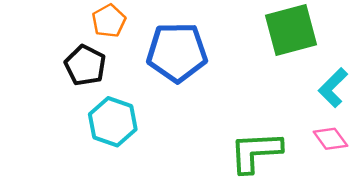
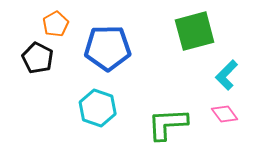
cyan hexagon: (113, 122) -> (98, 108), moved

